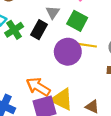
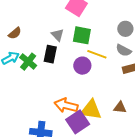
yellow line: (86, 45) -> (97, 54), turned 30
purple circle: (68, 52) -> (82, 66), size x0.7

